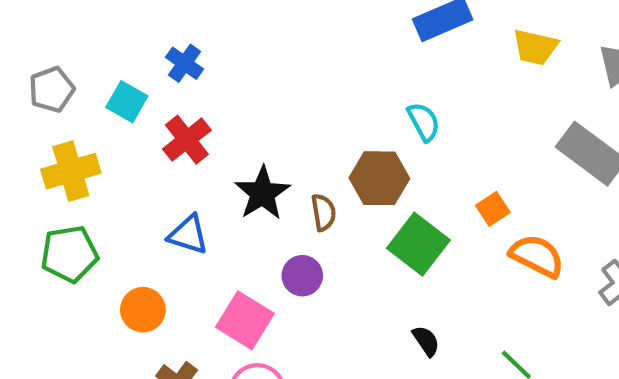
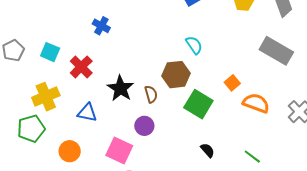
blue cross: (185, 63) -> (101, 26), moved
yellow cross: (71, 171) -> (46, 97), moved

